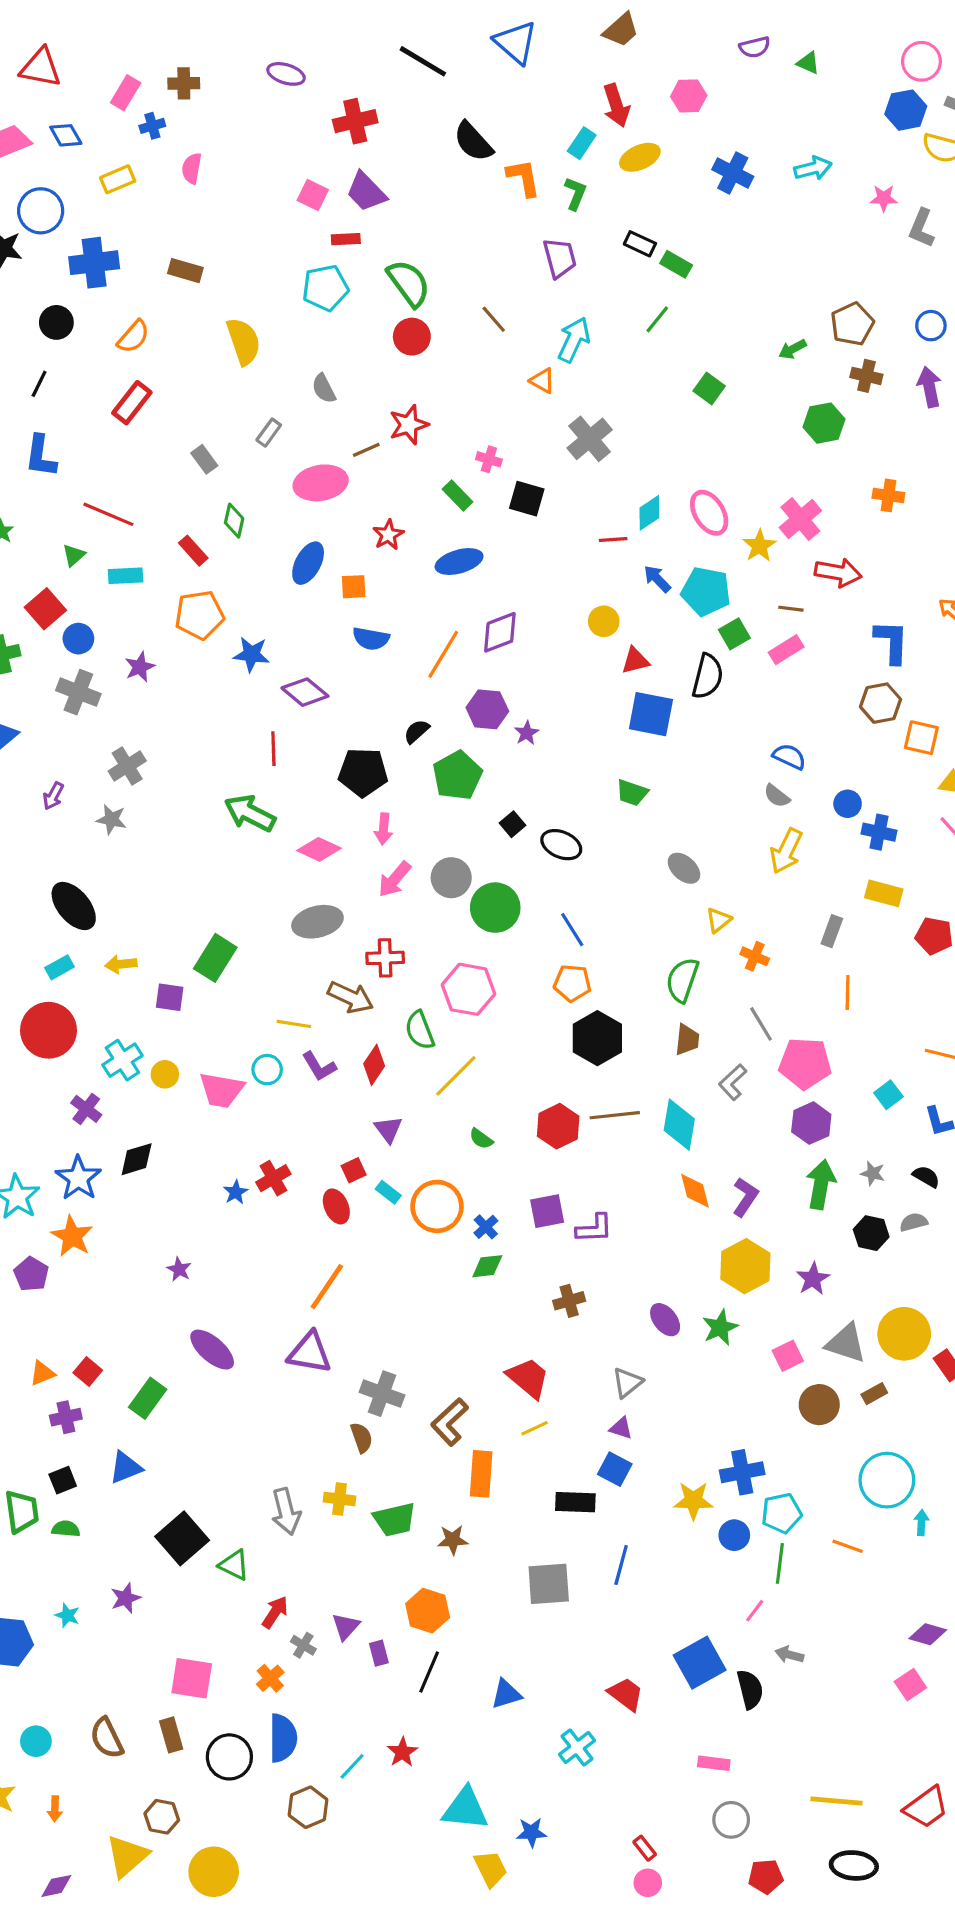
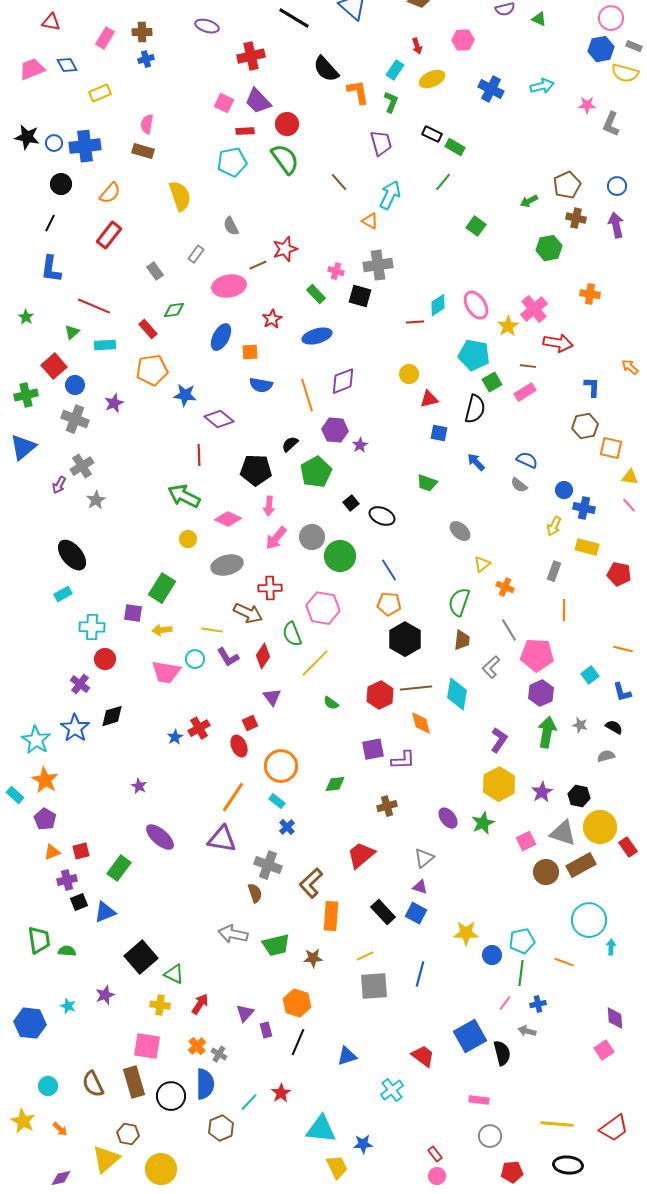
red triangle: (41, 68) -> (51, 22), size x0.7
red arrow: (616, 105) -> (417, 46), size x0.6
blue cross: (152, 126) -> (146, 59), moved
pink semicircle: (192, 168) -> (147, 124), moved
blue circle: (41, 211) -> (54, 143), moved, size x0.6
red circle: (412, 337) -> (287, 124), moved
gray cross: (590, 439) -> (378, 265), moved, turned 32
green diamond: (234, 521) -> (174, 310), turned 70
blue arrow: (657, 579) -> (476, 462), moved
blue L-shape: (892, 642) -> (592, 387), size x0.7
orange line: (443, 654) -> (307, 395), turned -48
blue square: (651, 714) -> (439, 433), size x0.6
gray cross: (127, 766) -> (82, 466), moved
gray star: (111, 819) -> (96, 500), turned 30
yellow arrow: (786, 851) -> (554, 526), moved, size x0.7
yellow arrow: (121, 964) -> (162, 630), moved
red circle: (49, 1030) -> (105, 659), moved, size x0.6
cyan cross: (122, 1060) -> (92, 627), moved, turned 35
yellow circle: (165, 1074) -> (188, 539), moved
orange diamond: (695, 1191) -> (421, 723), moved
cyan rectangle: (388, 1192) -> (277, 801), moved
orange circle: (437, 1206) -> (281, 766), moved
blue cross: (486, 1227) -> (287, 827), moved
black hexagon: (871, 1233) -> (579, 796), moved
orange star: (72, 1236) -> (45, 780), moved
purple pentagon: (31, 1274) -> (45, 819), moved
red square: (88, 1372) -> (81, 851), turned 36
red trapezoid: (528, 1378) -> (361, 855), turned -80
brown rectangle: (874, 1394) -> (581, 865), size x1.8
yellow line: (535, 1428) -> (365, 956), moved
blue cross: (742, 1472) -> (538, 1004), moved, size x0.6
black square: (63, 1480) -> (79, 902), moved
yellow cross: (339, 1499) -> (160, 1005), moved
black rectangle: (575, 1502) -> (383, 912), moved, turned 45
gray arrow: (286, 1512) -> (233, 934), moved, turned 116
purple diamond: (928, 1634) -> (615, 1018), turned 70
gray cross: (303, 1645) -> (219, 1054), moved
brown rectangle: (171, 1735) -> (134, 1082), size x1.4
orange arrow: (55, 1809) -> (60, 1129), turned -49

